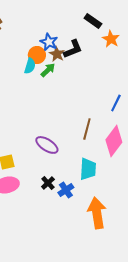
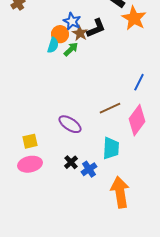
orange star: (111, 39) -> (134, 18), size x1.4
brown line: (87, 129) -> (110, 108), turned 50

